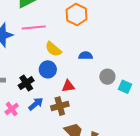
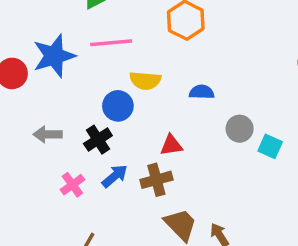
yellow semicircle: (53, 49) -> (145, 81), turned -36
blue circle: (48, 69) -> (118, 106), moved

